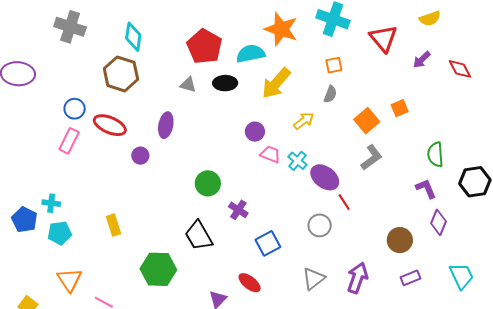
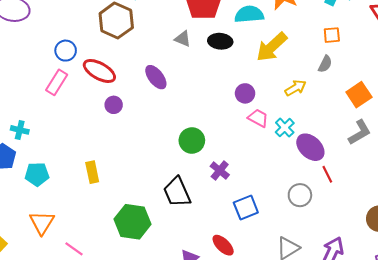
purple ellipse: (166, 125) -> (156, 77), turned -55
purple circle: (140, 156) -> (114, 105), moved
cyan cross: (51, 203) -> (20, 130), moved

